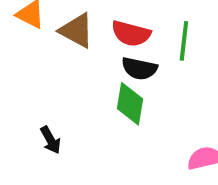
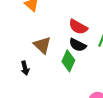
brown triangle: (77, 31) -> (42, 45), moved

